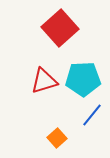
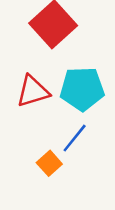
blue line: (92, 115) -> (75, 138), moved

